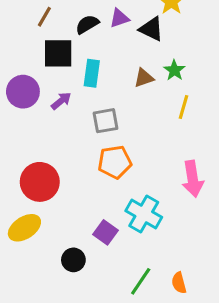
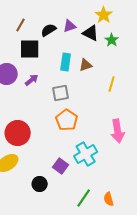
green star: (174, 70) -> (112, 40), moved
cyan rectangle: (92, 73) -> (66, 62), moved
orange pentagon: (115, 162) -> (67, 120), turned -30
cyan cross: (144, 214) -> (86, 154), turned 30

